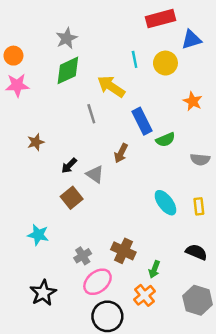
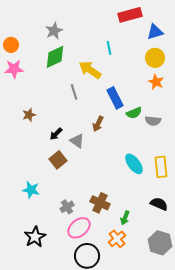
yellow circle: (165, 63) -> (155, 58), moved
gray semicircle: (200, 159) -> (153, 121), moved
yellow rectangle: (199, 206) -> (161, 167), size x1.5

